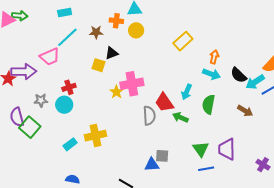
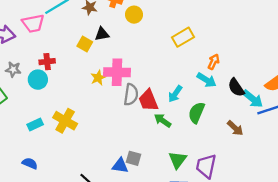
cyan arrow: (255, 82) -> (253, 99), turned -120
gray semicircle: (149, 116) -> (131, 95), moved
yellow cross: (95, 136) -> (65, 121), turned 30

